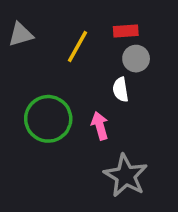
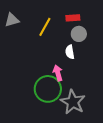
green circle: (48, 119) -> (48, 89), moved

